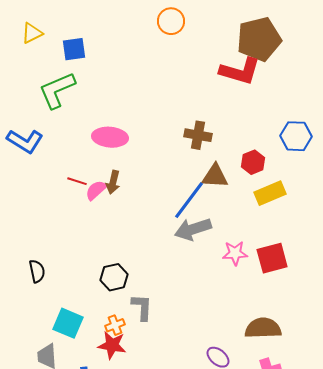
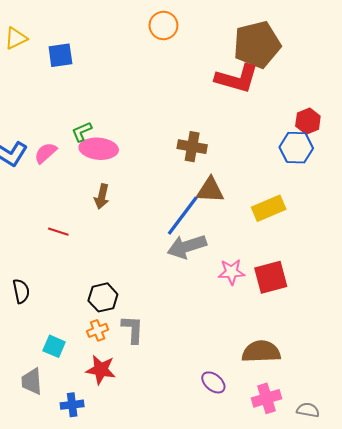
green L-shape: (57, 90) -> (82, 132), moved, size x0.5
red hexagon: (253, 162) -> (308, 121), moved
red line: (77, 181) -> (58, 232), moved
pink semicircle: (96, 190) -> (46, 153), moved
cyan square: (68, 323) -> (54, 346), size x0.7
orange cross: (115, 325) -> (98, 330), moved

